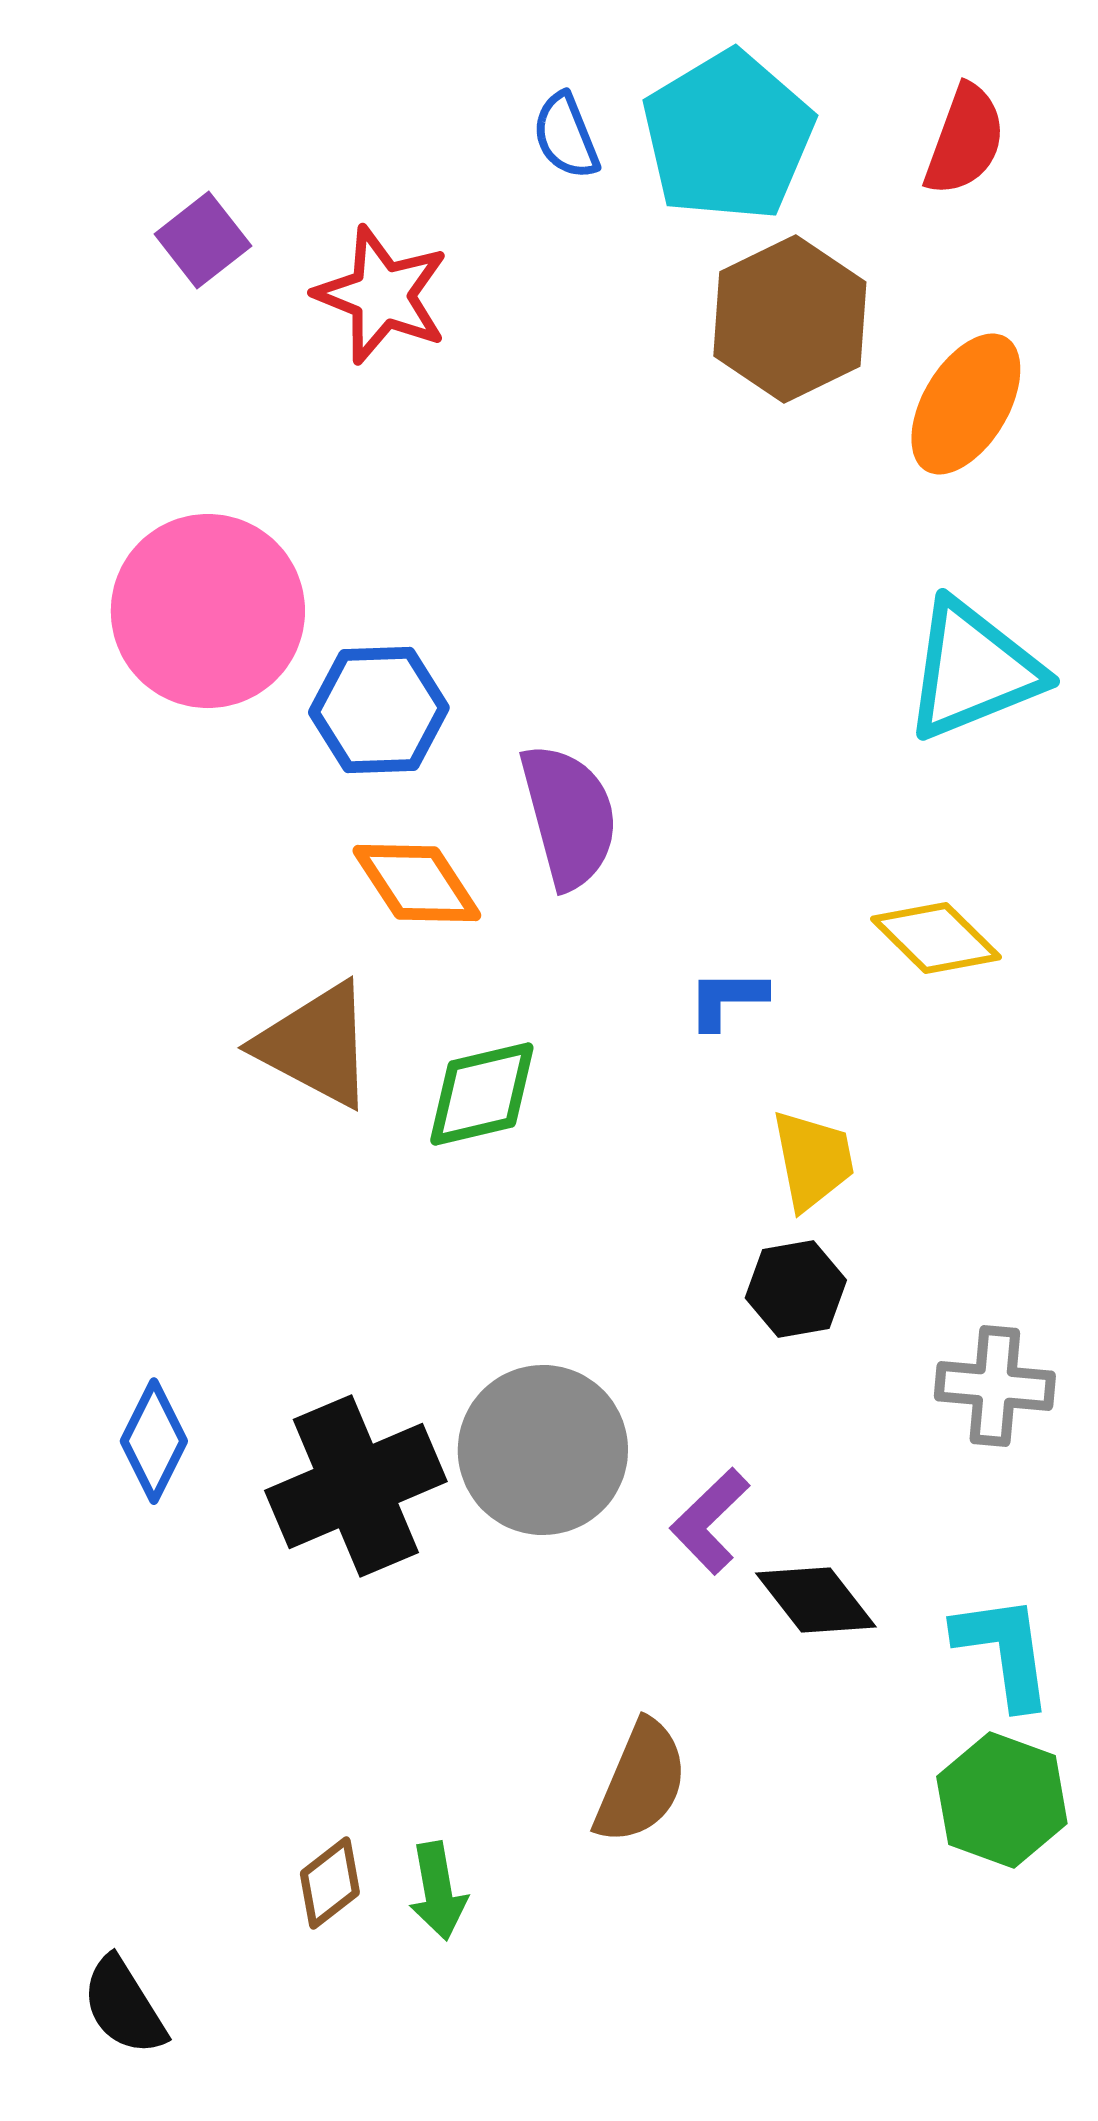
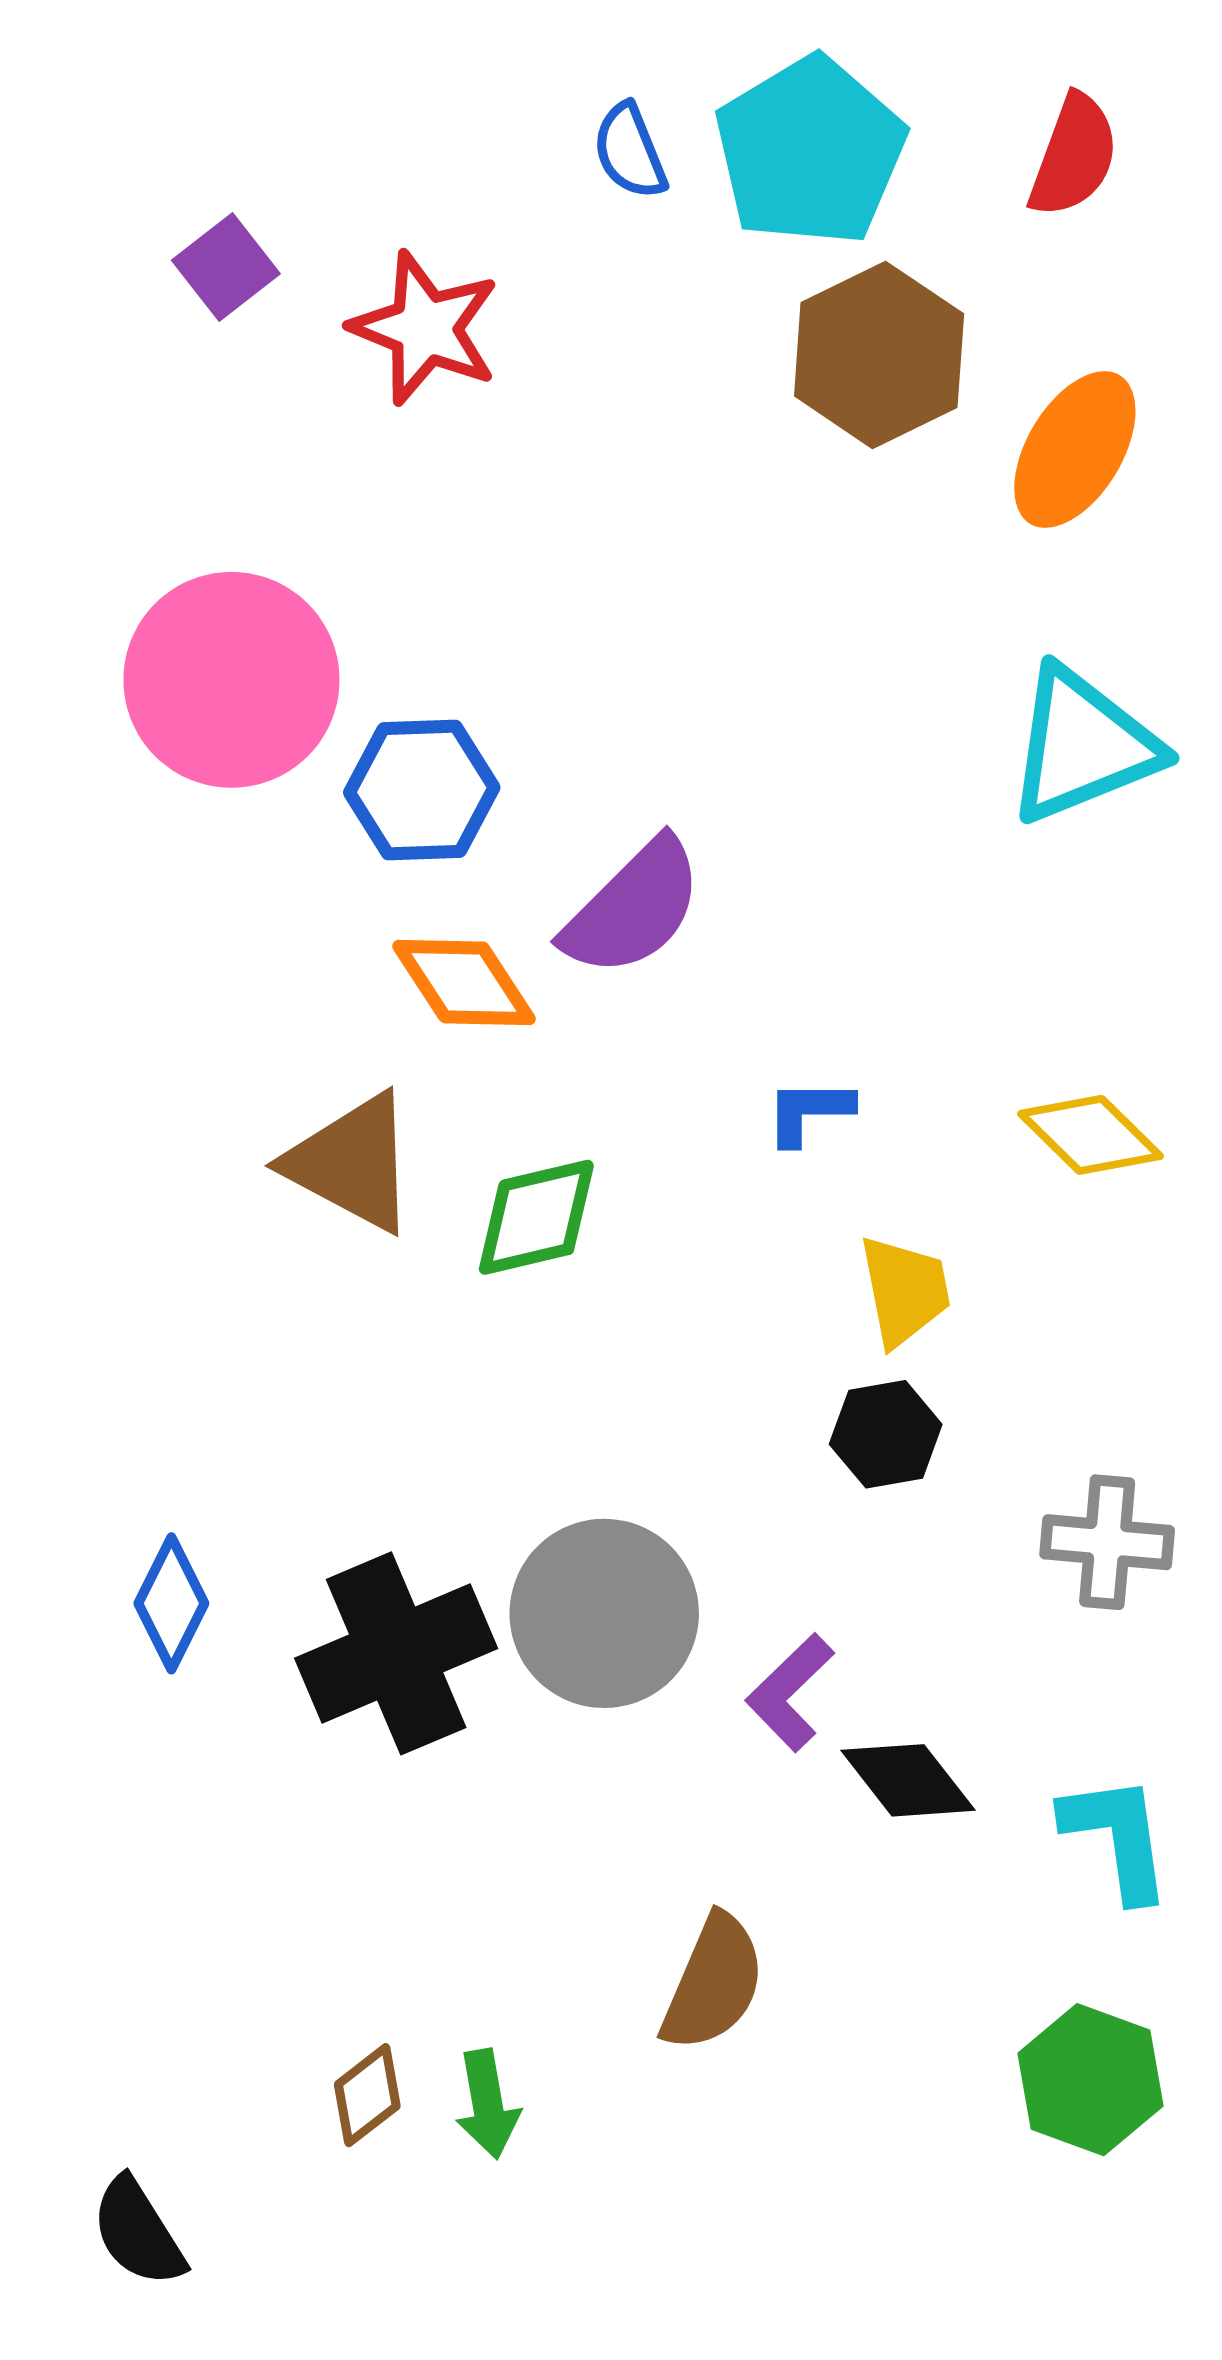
purple semicircle: (569, 816) -> (633, 908), turned 60
yellow diamond: (936, 938) -> (1090, 1135), moved
green hexagon: (1002, 1800) -> (1090, 2080), moved

